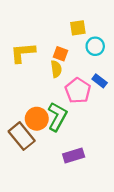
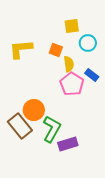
yellow semicircle: (56, 69) -> (69, 64), moved
green L-shape: (57, 117) -> (52, 129), moved

